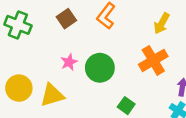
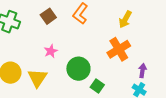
green circle: (100, 68) -> (78, 69), moved
yellow triangle: (52, 95) -> (37, 78), turned -40

